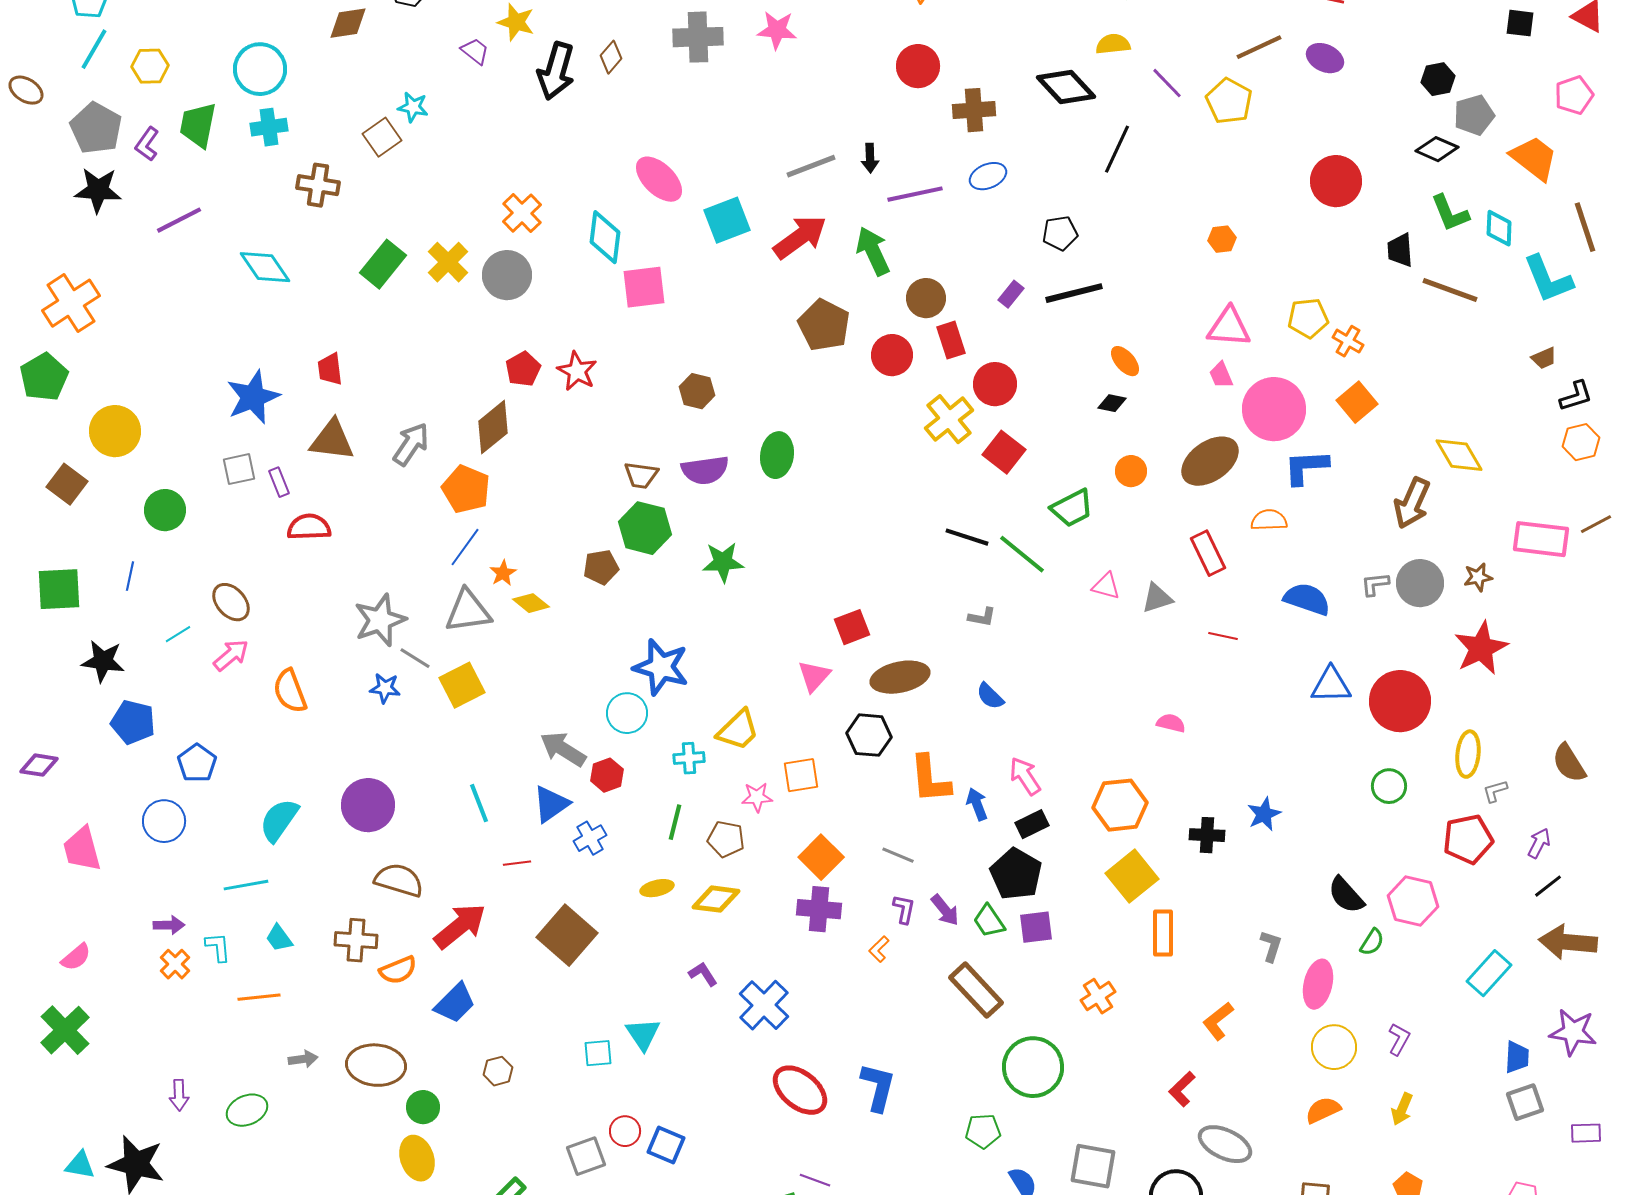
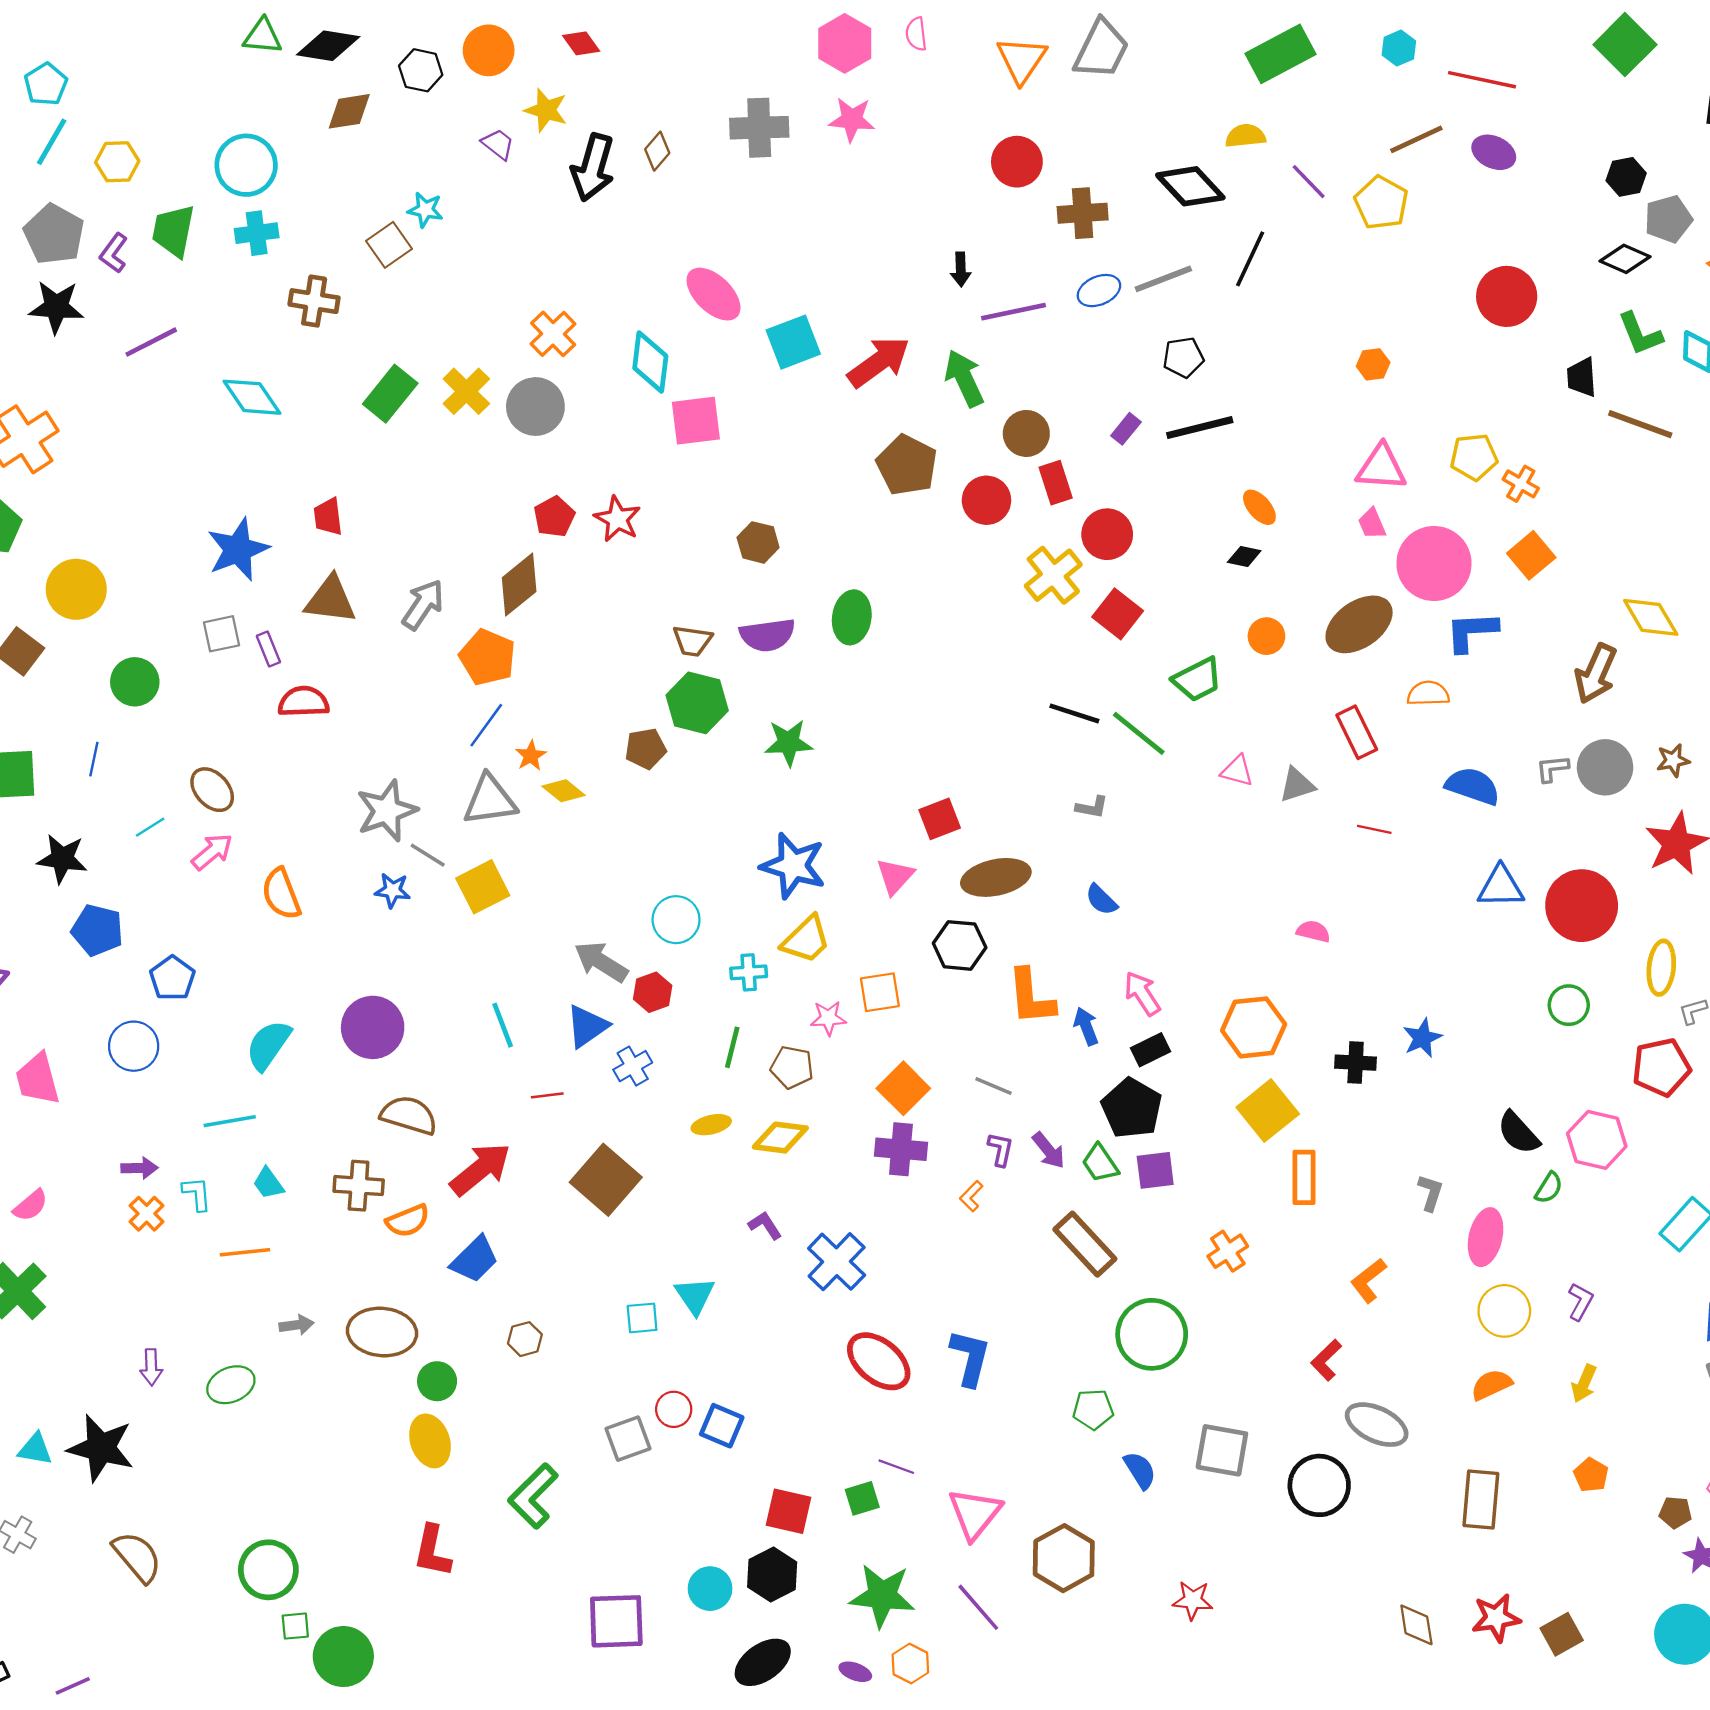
gray line: (811, 166) -> (1163, 279), moved
blue star: (661, 667) -> (793, 866), moved

